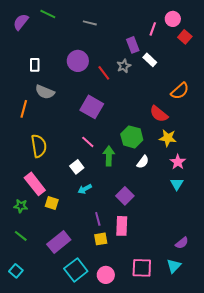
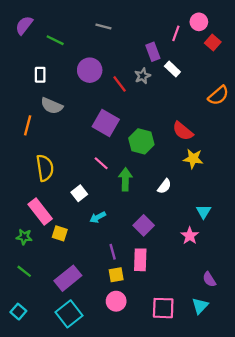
green line: (48, 14) -> (55, 40), moved
orange semicircle: (180, 91) -> (218, 95), moved
green hexagon: (132, 137) -> (141, 141), moved
pink star: (178, 162) -> (190, 236), moved
white square: (77, 167) -> (79, 193), moved
purple semicircle: (182, 243) -> (209, 279), turned 96
cyan square: (76, 270) -> (69, 314), moved
pink circle: (106, 275) -> (116, 301), moved

